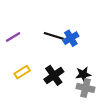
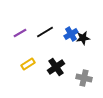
black line: (54, 36) -> (45, 32), moved, turned -48
black star: (83, 74) -> (83, 38), moved

